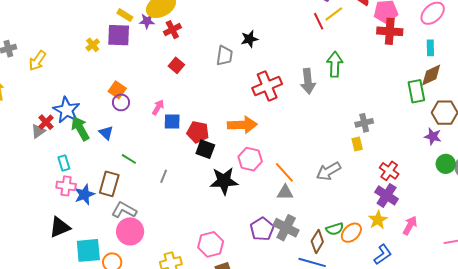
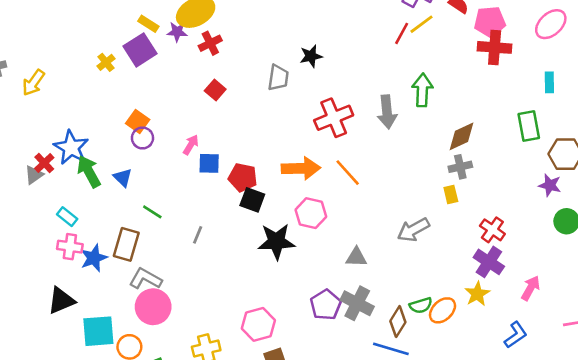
red line: (319, 21) -> (402, 33), turned 54
purple square: (119, 35) -> (140, 50), turned -35
cyan rectangle: (430, 48) -> (549, 82), moved
brown diamond: (431, 75) -> (462, 136), moved
cyan rectangle: (64, 163) -> (67, 217), turned -35
orange line: (284, 172) -> (348, 173), moved
pink arrow: (410, 225) -> (531, 288), moved
blue L-shape: (383, 255) -> (516, 335), moved

